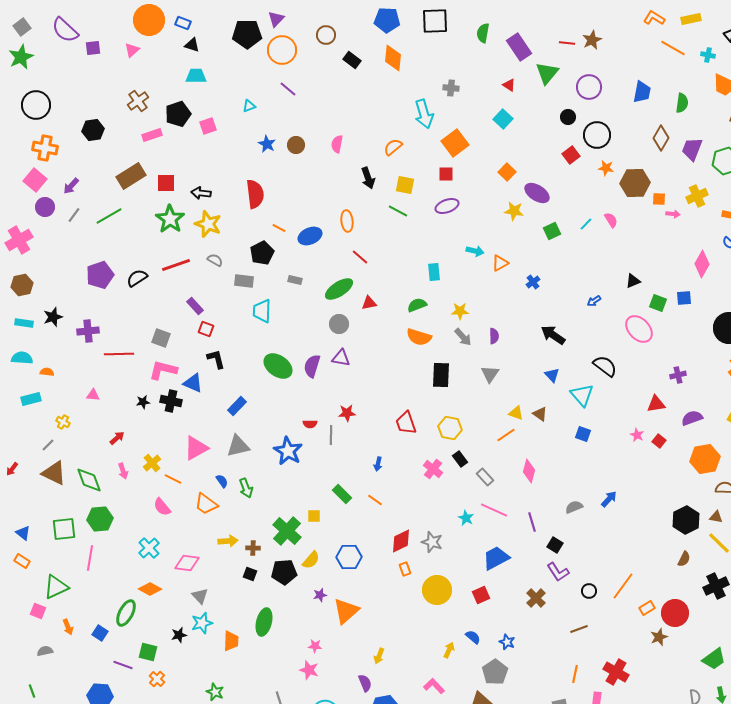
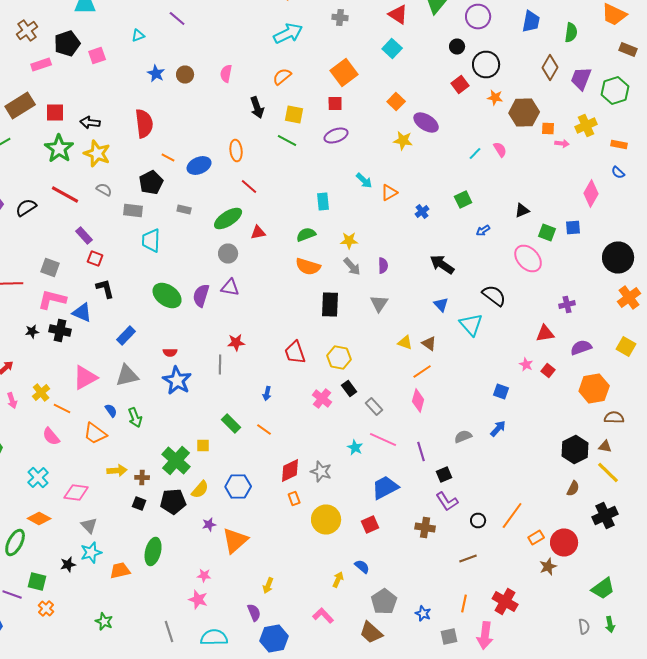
red triangle: (509, 85) -> (398, 14), size x1.5
cyan arrow: (424, 114) -> (288, 34), moved, turned -100
green square: (552, 231) -> (463, 200), moved
cyan arrow: (475, 251) -> (364, 180), turned 30
red line: (176, 265) -> (65, 194), turned 48
red semicircle: (310, 424) -> (170, 352), moved
blue square: (583, 434) -> (501, 392), moved
orange line: (506, 435) -> (422, 372), moved
black square: (555, 545) -> (444, 474), turned 35
brown cross: (536, 598) -> (425, 528), turned -36
orange trapezoid: (231, 641) -> (120, 570), turned -105
blue star: (507, 642) -> (423, 614), moved

